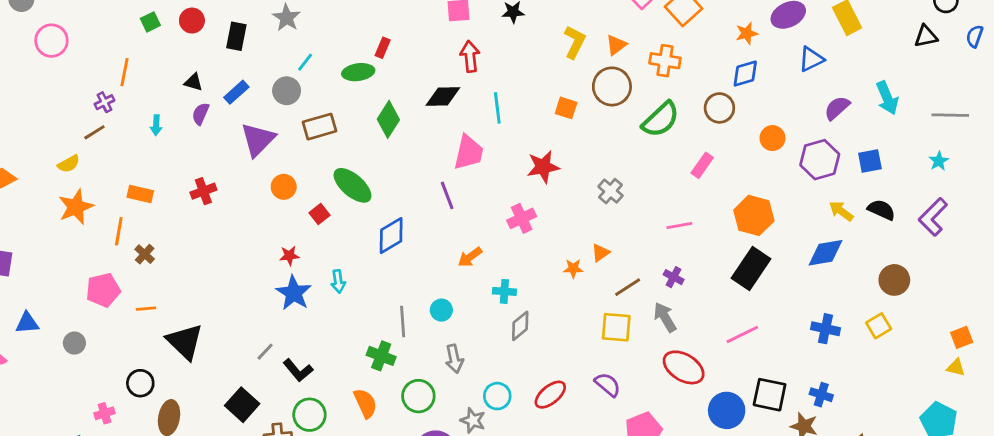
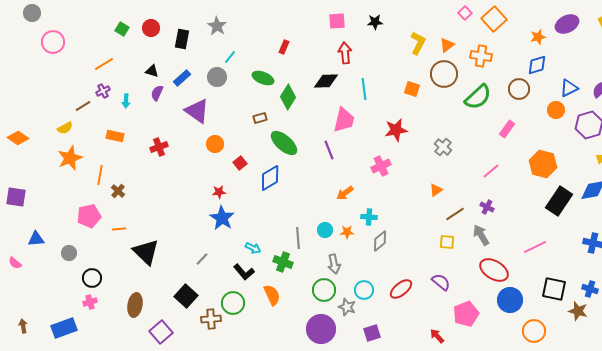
green square: (150, 22) -> (122, 29), turned -32
blue triangle: (811, 59) -> (569, 88), moved
orange line: (125, 72) -> (104, 64), turned 48
green ellipse: (358, 72) -> (263, 78), moved, turned 30
purple cross: (105, 102) -> (103, 91), moved
brown rectangle: (320, 127) -> (260, 118), moved, size x0.6
purple triangle: (258, 139) -> (197, 111), turned -40
green ellipse: (352, 185) -> (284, 143), moved
orange rectangle: (140, 194) -> (115, 136), moved
pink line: (679, 225) -> (491, 171), turned -30
blue diamond: (391, 236) -> (270, 178), moved
orange star: (573, 268) -> (347, 232), moved
black rectangle: (751, 268) -> (559, 201), moved
cyan arrow: (338, 281) -> (253, 248), moved, turned -56
yellow square: (616, 327) -> (447, 242), size x0.7
black L-shape: (298, 370) -> (244, 272), moved
black circle: (140, 383) -> (92, 278), moved
green circle: (418, 396) -> (324, 290), moved
blue circle: (727, 410) -> (510, 300), moved

